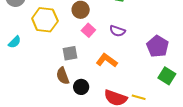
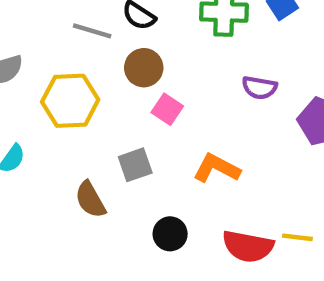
purple semicircle: (117, 31) -> (259, 88), moved
brown semicircle: (63, 76) -> (90, 200), moved

